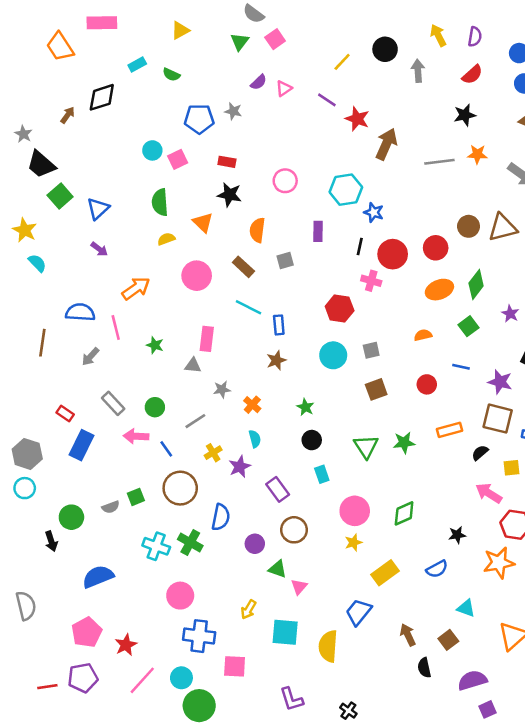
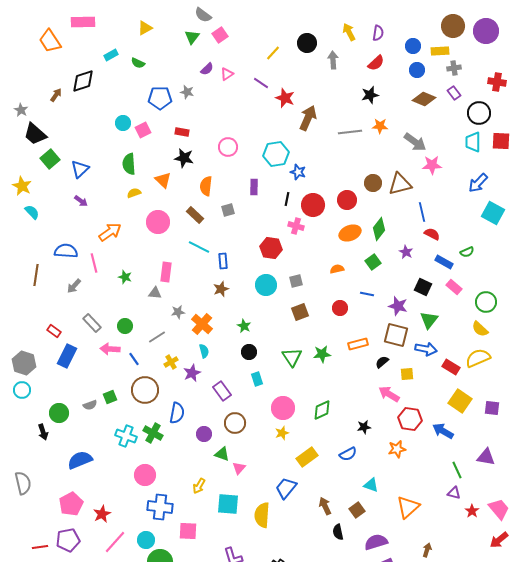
orange cross: (252, 405) -> (202, 324), size x1.5
orange star: (499, 563) -> (397, 449), size x0.7

